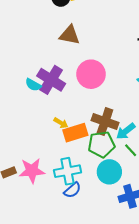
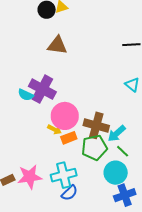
pink circle: (91, 74) -> (65, 116), moved
orange rectangle: (75, 133) -> (69, 138), size x0.7
cyan circle: (109, 172) -> (116, 173), moved

